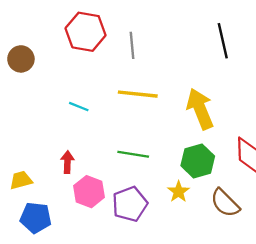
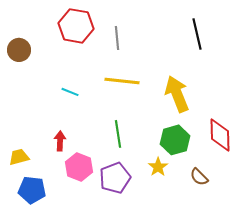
green line: (133, 154) -> (118, 134), turned 72
brown semicircle: (225, 203) -> (199, 177), size x0.7

